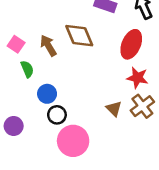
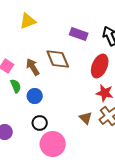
blue circle: (47, 94) -> (35, 96), moved

